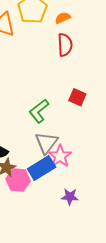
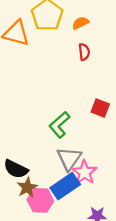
red semicircle: (65, 45) -> (84, 52), size x0.7

